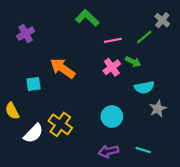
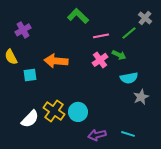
orange arrow: (63, 68) -> (56, 61), turned -30
yellow semicircle: (12, 111) -> (11, 57), moved
cyan circle: (112, 116) -> (78, 112), moved

